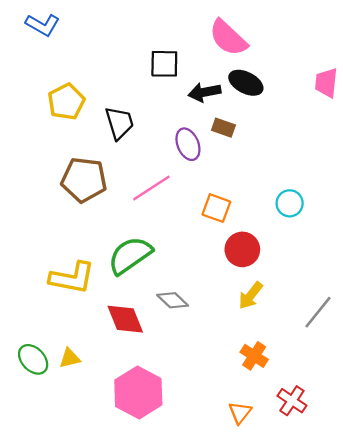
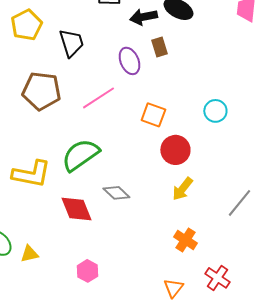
brown rectangle: (223, 128) -> (159, 47), turned 54
yellow triangle: (70, 358) -> (29, 254), moved
pink hexagon: (138, 392) -> (87, 271), size x0.5

